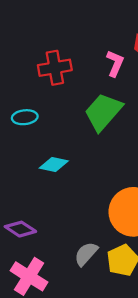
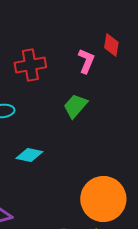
green trapezoid: (103, 112) -> (75, 106), size x0.7

